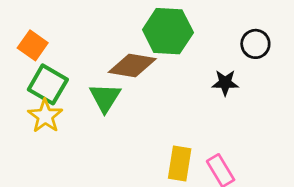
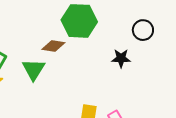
brown diamond: (132, 66) -> (53, 46), size x0.7

